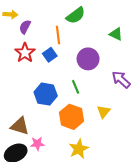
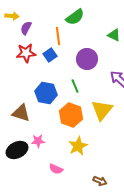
red star: (25, 53) -> (26, 53), turned 30
yellow triangle: (104, 112) -> (102, 110), size x1.6
brown triangle: (20, 126) -> (21, 113), moved

